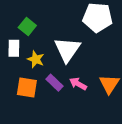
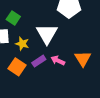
purple rectangle: (54, 83) -> (39, 61), turned -72
orange square: (27, 88) -> (17, 67), turned 30

